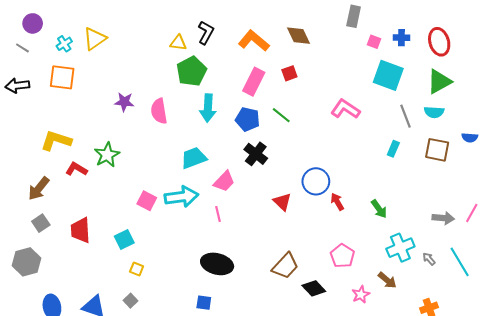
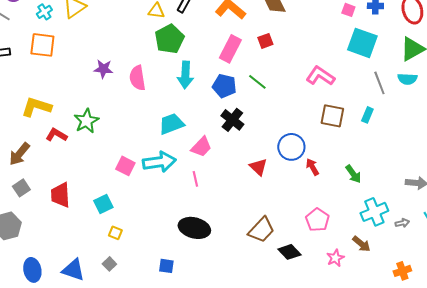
brown square: (437, 150) -> (332, 116), moved
gray arrow: (429, 259) -> (402, 223), turned 120
blue square: (204, 303) -> (166, 266), moved

